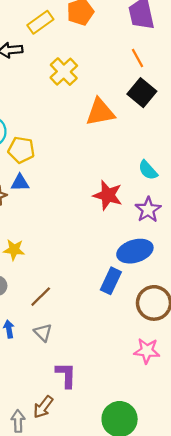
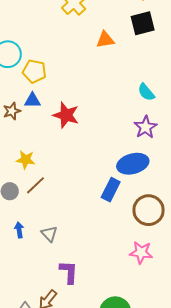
black square: (142, 93) -> (143, 23), turned 35
orange triangle: (100, 112) -> (105, 40), size x0.7
red star: (108, 195) -> (66, 115), moved
brown line: (41, 297) -> (36, 185), moved

